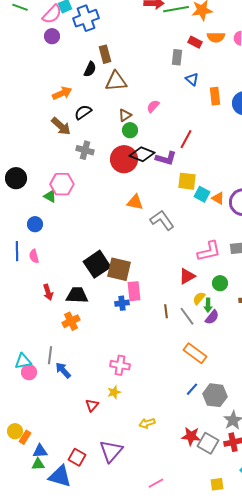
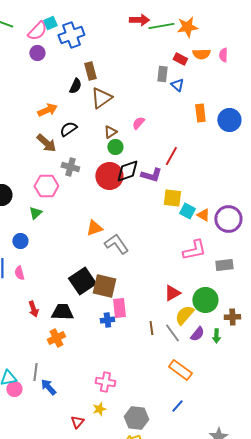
blue triangle: (192, 79) -> (177, 85), moved
brown triangle: (116, 81) -> (101, 98), turned -30
black diamond: (142, 154) -> (127, 171), turned -40
pink hexagon: (62, 184) -> (46, 186), moved
green triangle: (50, 196) -> (35, 213), turned 48
orange triangle: (135, 202) -> (94, 228), moved, turned -30
gray L-shape: (162, 220) -> (116, 244), moved
pink L-shape: (209, 251) -> (194, 250), moved
green circle: (220, 283) -> (205, 300), size x1.6
yellow semicircle: (199, 298) -> (184, 315), size x1.5
green arrow: (208, 305) -> (216, 336), moved
gray hexagon: (215, 395) -> (136, 418), moved

